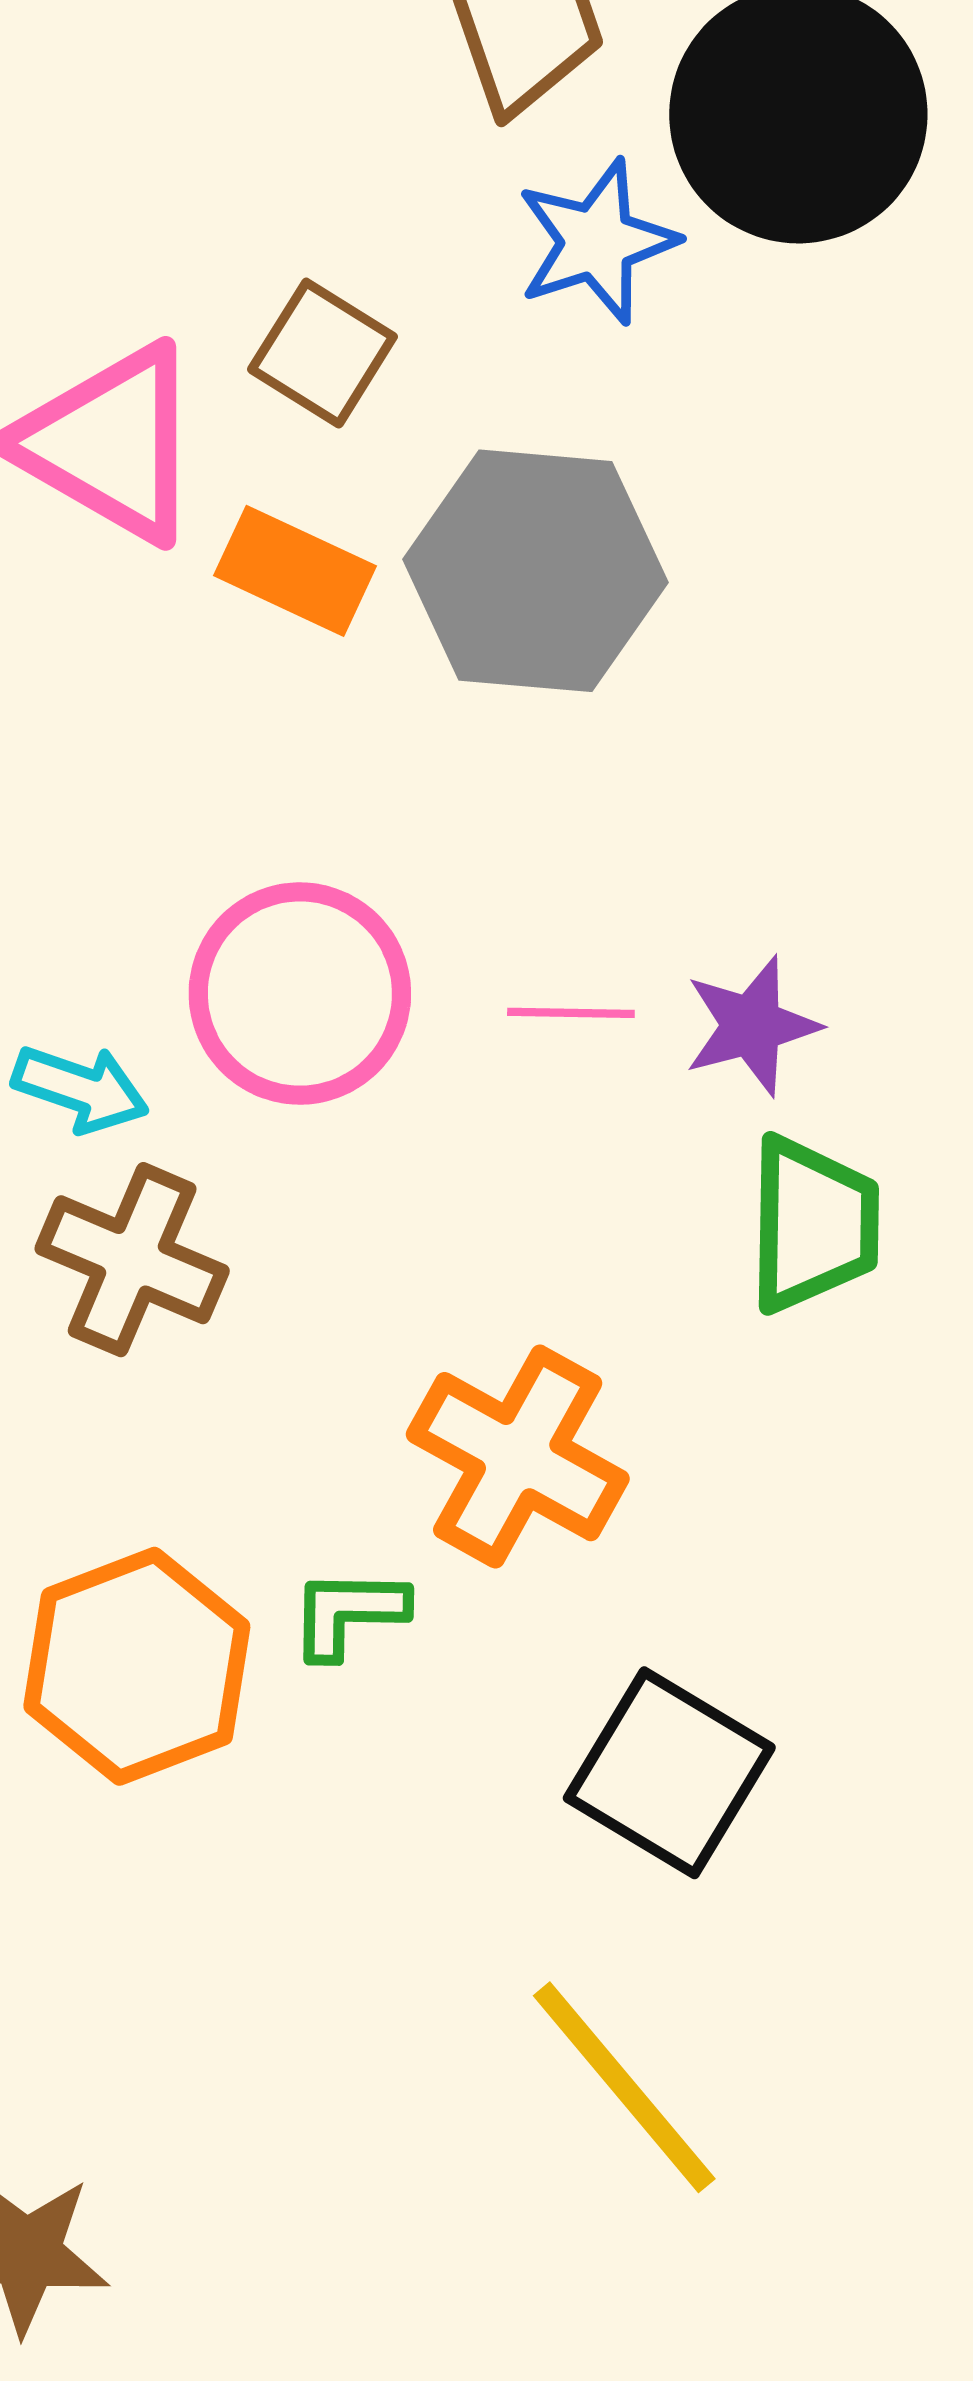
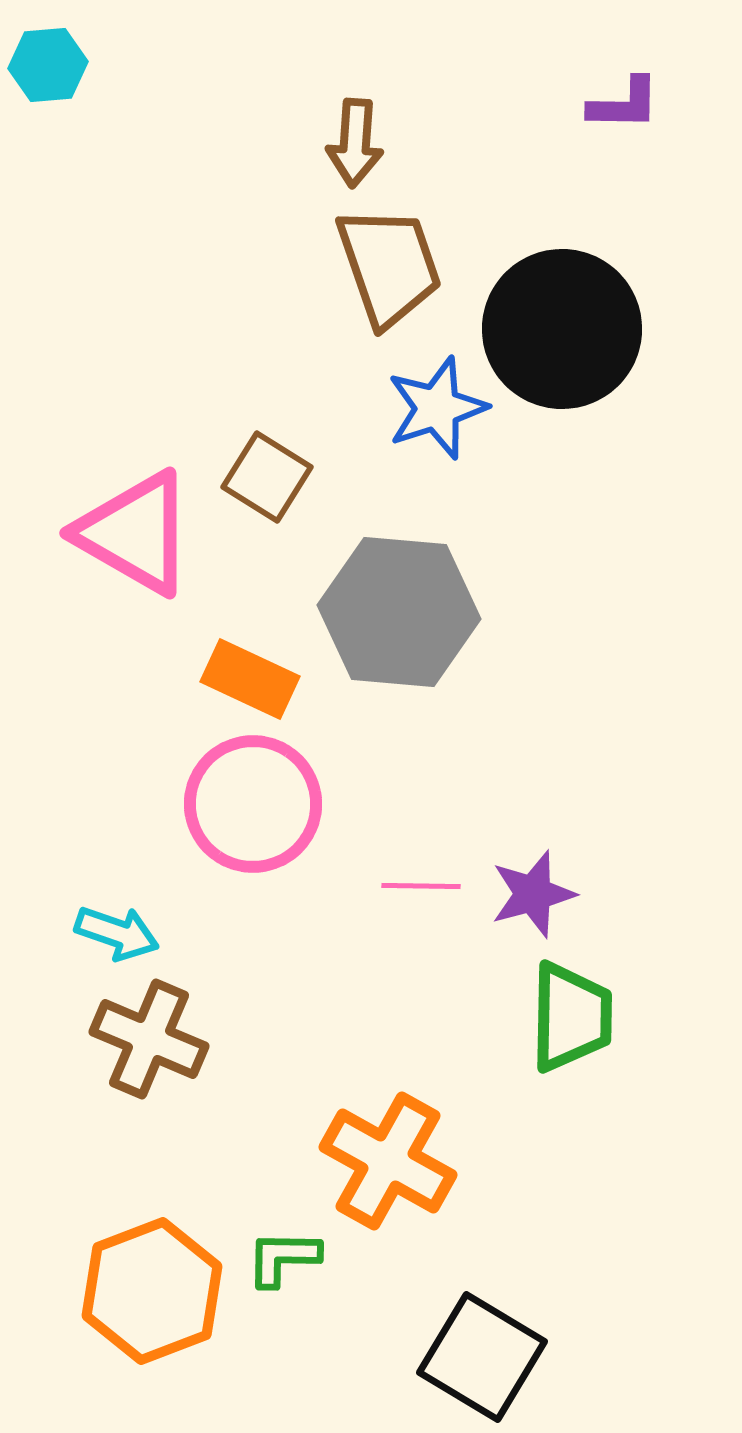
orange rectangle: (295, 571) -> (250, 679), moved
pink circle: (300, 994) -> (253, 804), moved

